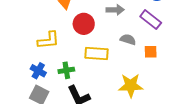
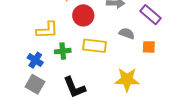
green cross: (66, 70) -> (63, 51), moved

